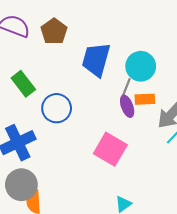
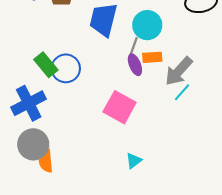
green rectangle: (23, 84) -> (46, 65), moved

